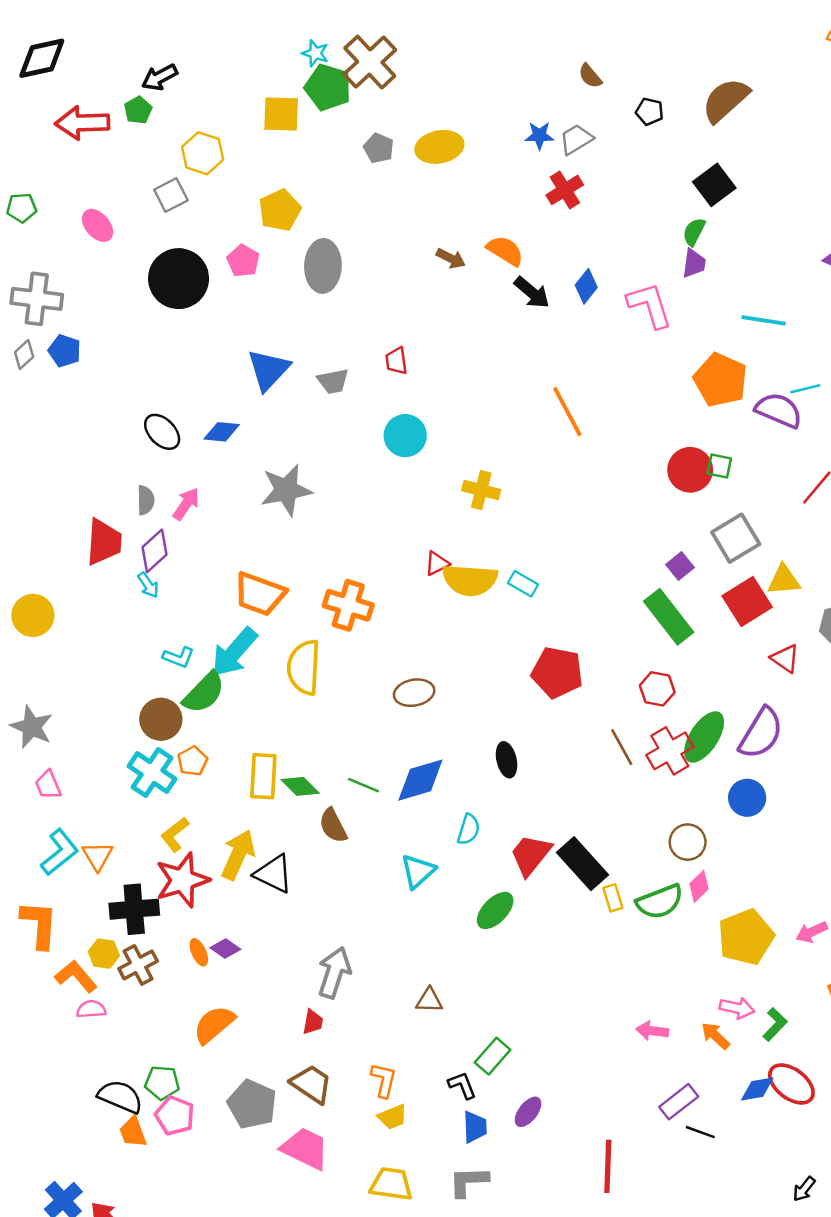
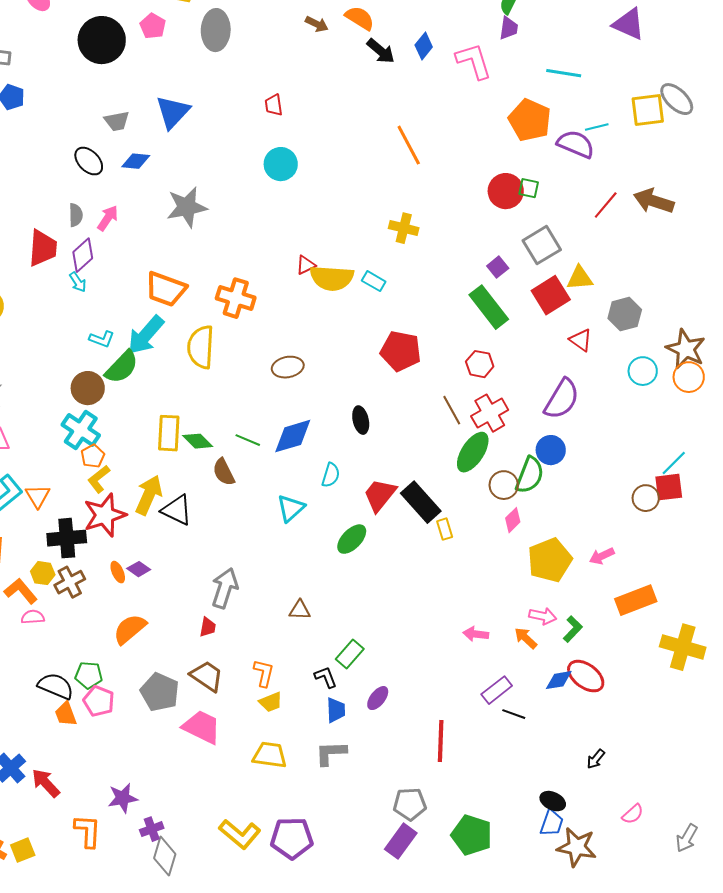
gray trapezoid: (333, 381) -> (117, 121), moved
yellow cross: (481, 490) -> (404, 228), moved
green ellipse: (704, 737) -> (473, 452), moved
orange pentagon: (192, 761) -> (93, 456), moved
green semicircle: (660, 902) -> (530, 475), moved, turned -48

